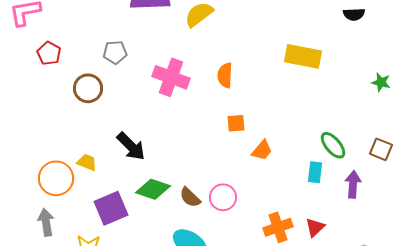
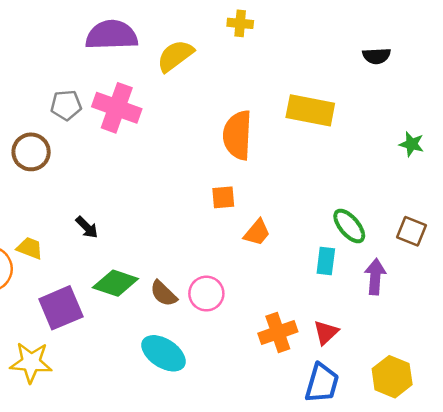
orange semicircle: (225, 75) -> (238, 135), moved, size x1.5
pink cross: (171, 77) -> (117, 108), moved
black arrow: (131, 146) -> (87, 227), size x0.6

